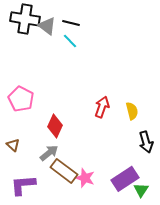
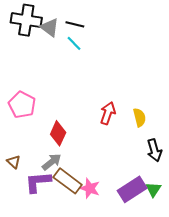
brown triangle: (13, 145) -> (14, 162), moved
purple L-shape: (23, 185) -> (38, 182), moved
green triangle: (141, 190) -> (153, 189), moved

